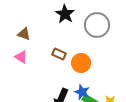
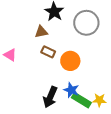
brown triangle: (24, 34) -> (41, 32), moved, turned -32

